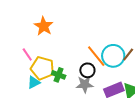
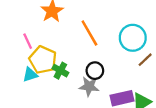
orange line: (96, 56) -> (89, 33), moved
cyan circle: (113, 56) -> (133, 38), moved

